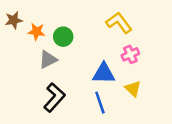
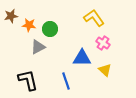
pink cross: (130, 54) -> (103, 43), turned -32
black L-shape: (54, 98) -> (28, 80), moved, turned -55
blue line: (100, 103) -> (66, 81), moved

